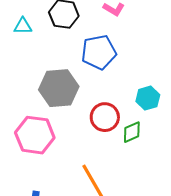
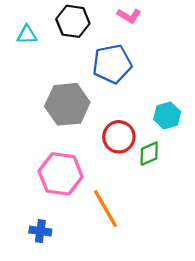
pink hexagon: (35, 135) -> (61, 174), moved

